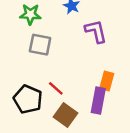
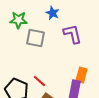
gray square: (40, 45) -> (35, 38), moved

